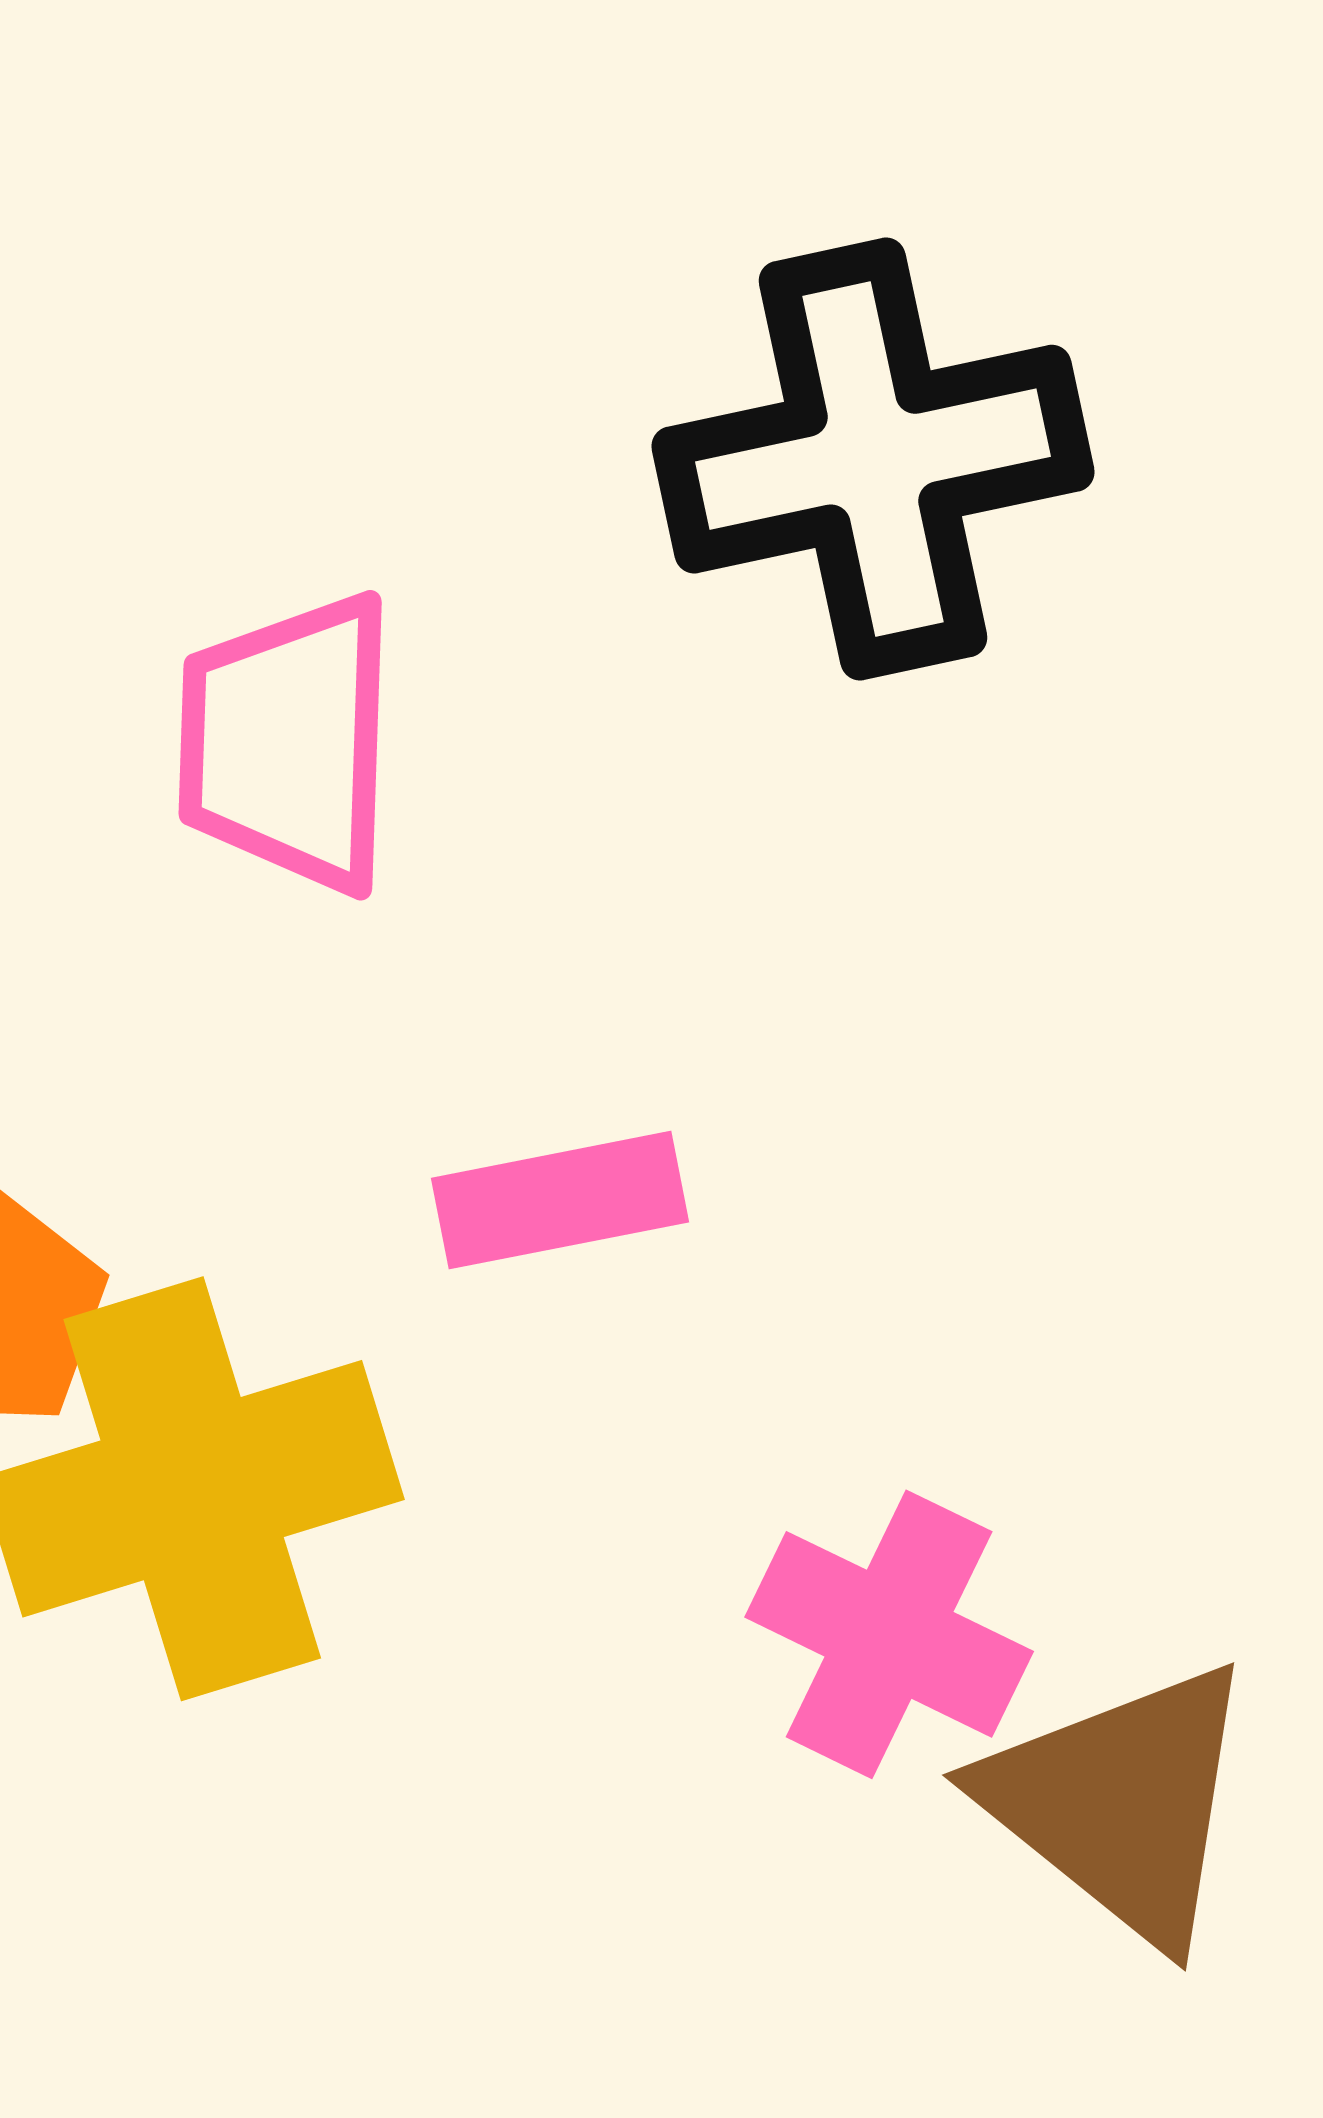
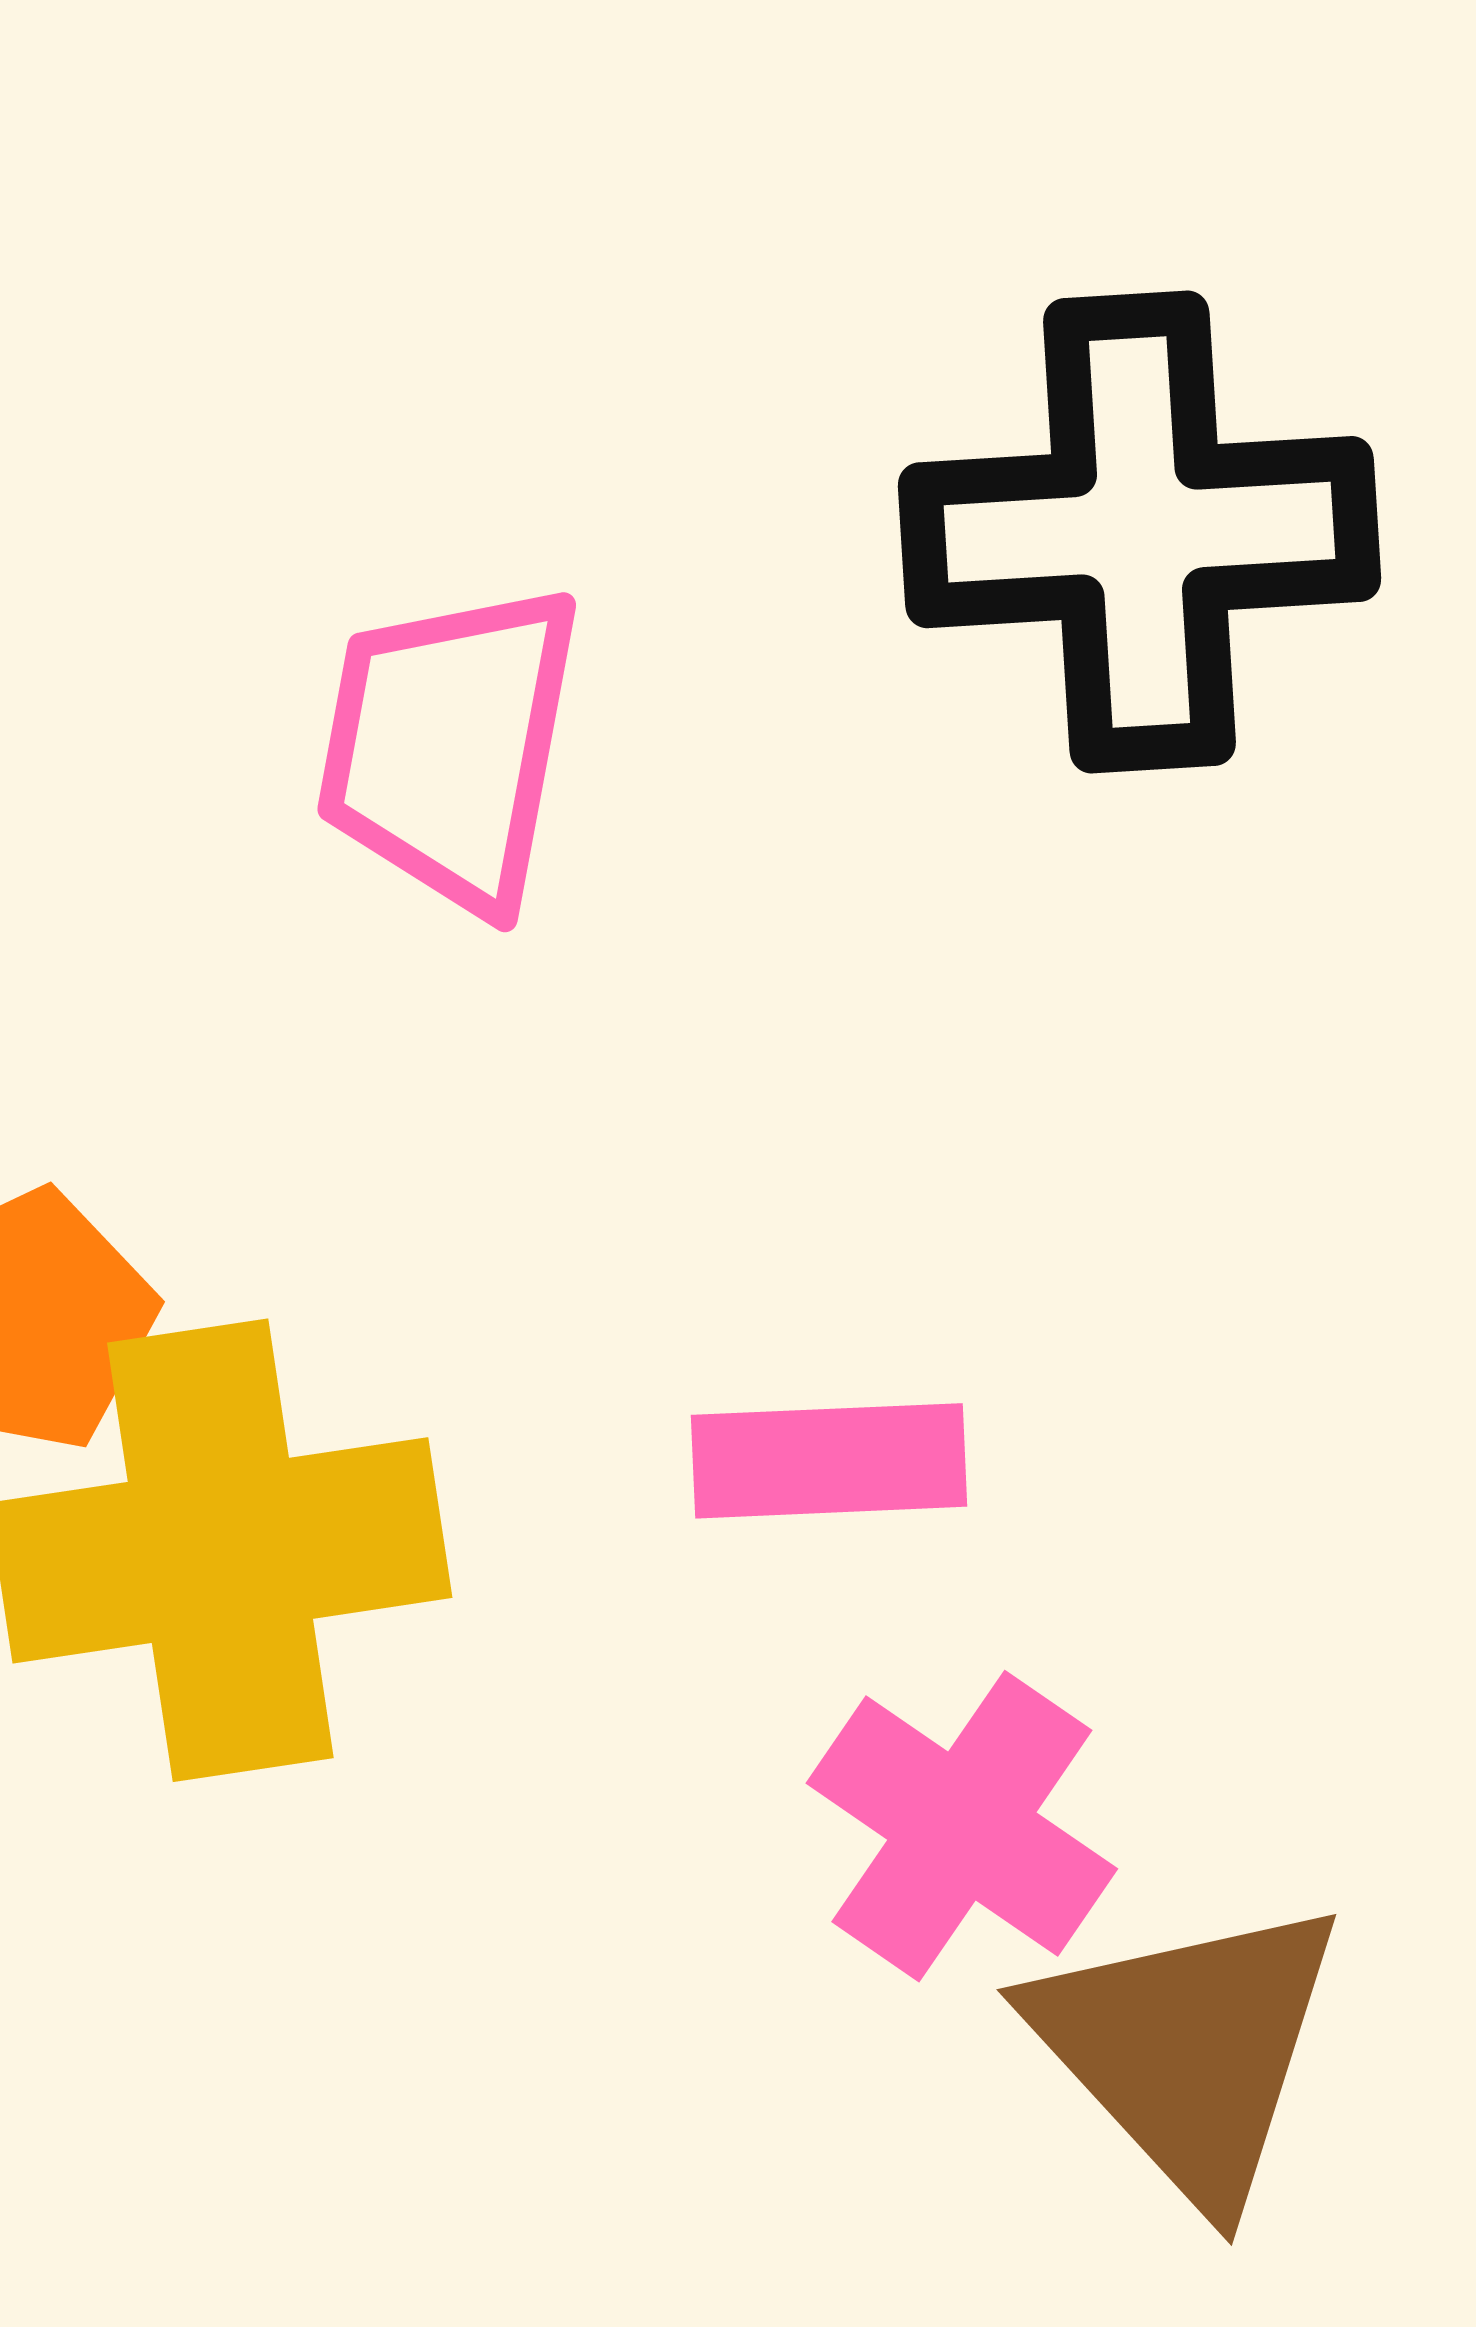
pink rectangle: (560, 1200) -> (829, 1461), moved

